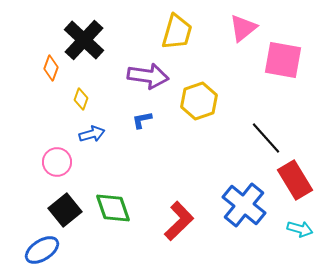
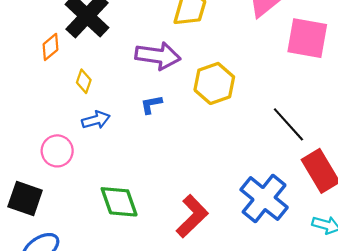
orange diamond: (51, 68) -> (51, 47), turned 30
black square: (65, 210) -> (25, 199), moved, turned -32

